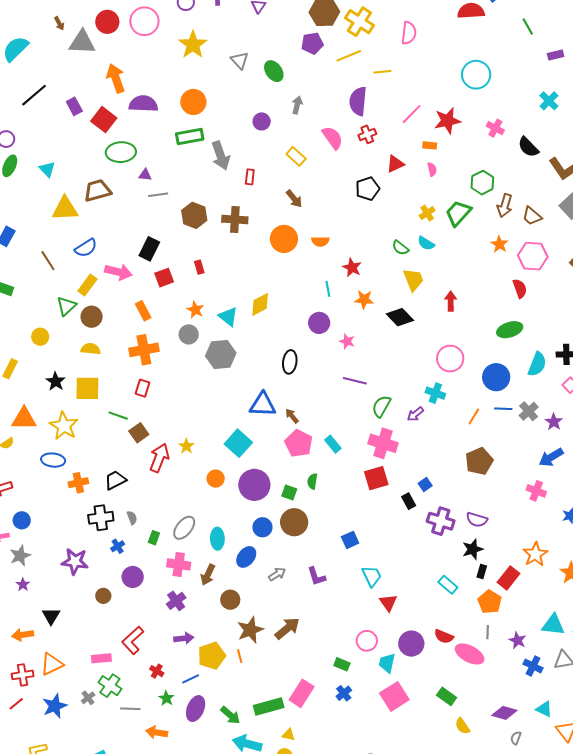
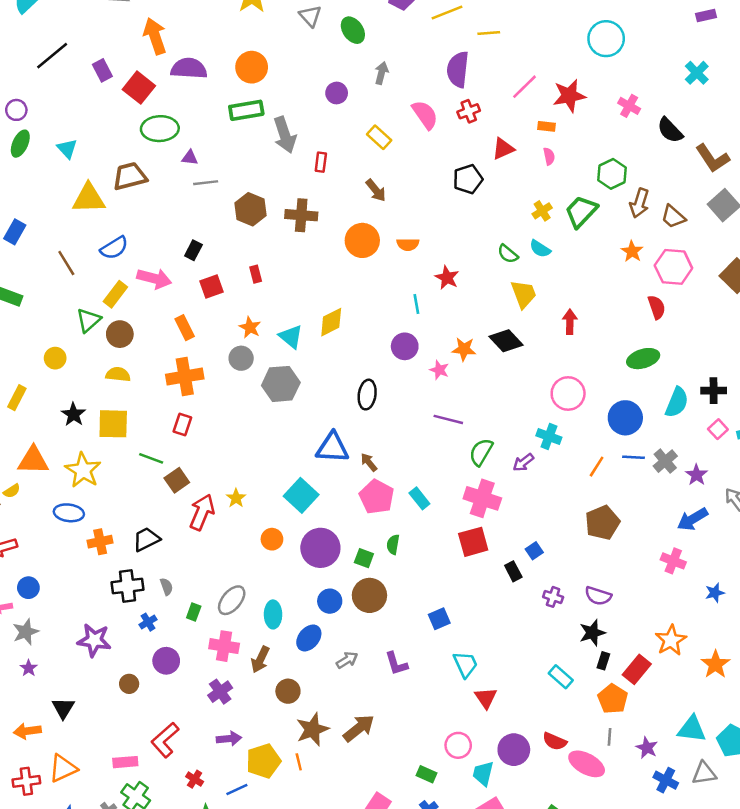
black rectangle: (149, 249) -> (193, 250), size x0.7
orange star: (364, 299) -> (464, 349), moved
purple cross: (441, 521) -> (553, 597), size x0.6

